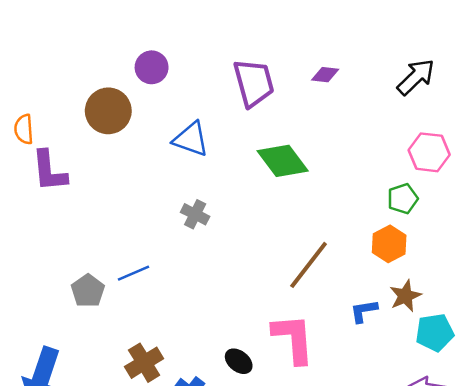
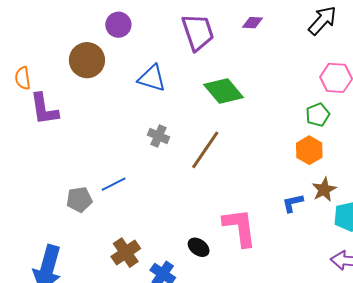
brown line: (309, 265) -> (205, 150), moved
gray pentagon: (88, 291) -> (79, 200), turned 30

